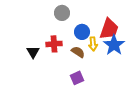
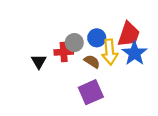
gray circle: (62, 13) -> (74, 43), moved
yellow arrow: (93, 44) -> (110, 52), size x1.5
purple square: (77, 78) -> (91, 92), size x1.5

